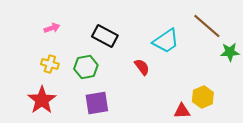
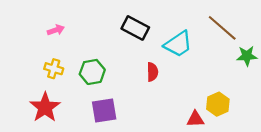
black rectangle: (105, 36) -> (135, 28), moved
red semicircle: (142, 67) -> (152, 72), turned 36

